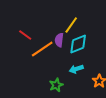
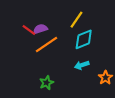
purple semicircle: (59, 40) -> (40, 29), moved, turned 64
green star: (56, 85) -> (47, 83), moved

